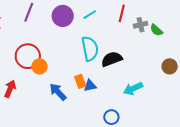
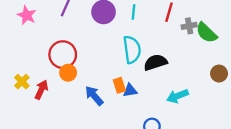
cyan line: (90, 15) -> (134, 12), turned -56
green semicircle: (156, 30) -> (206, 33), size x1.5
orange circle: (40, 66) -> (68, 73), moved

